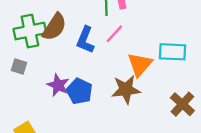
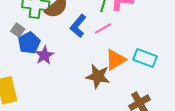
blue pentagon: (79, 91) -> (29, 43), moved

